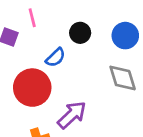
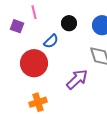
purple arrow: (72, 115) -> (77, 79), moved

